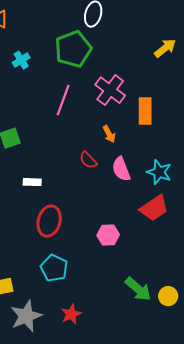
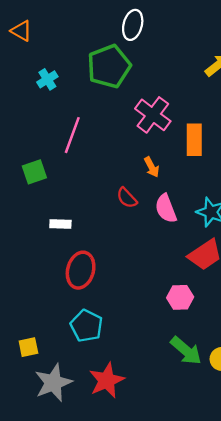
pink line: (63, 100) -> (72, 135), moved
pink hexagon: (108, 235) -> (180, 297), moved
red star: (71, 314) -> (107, 380), size x1.4

